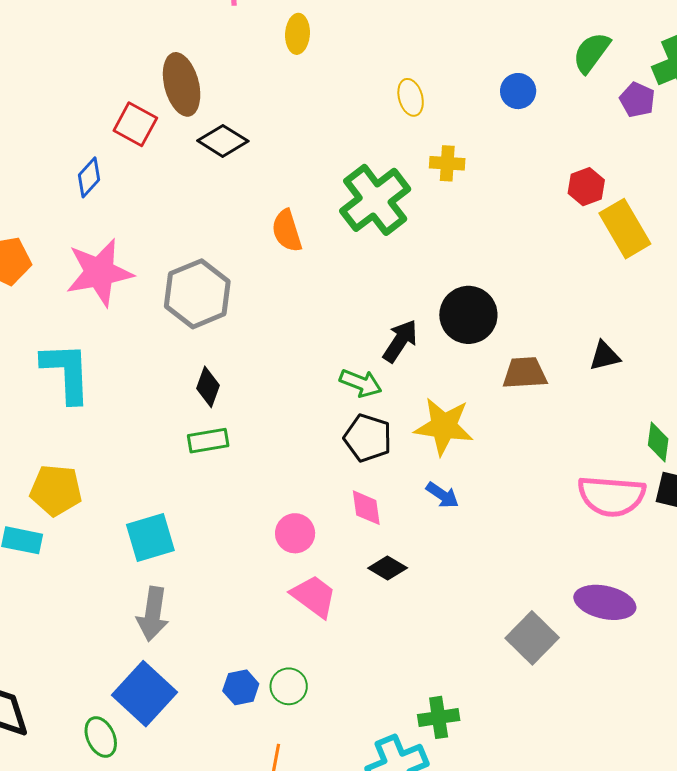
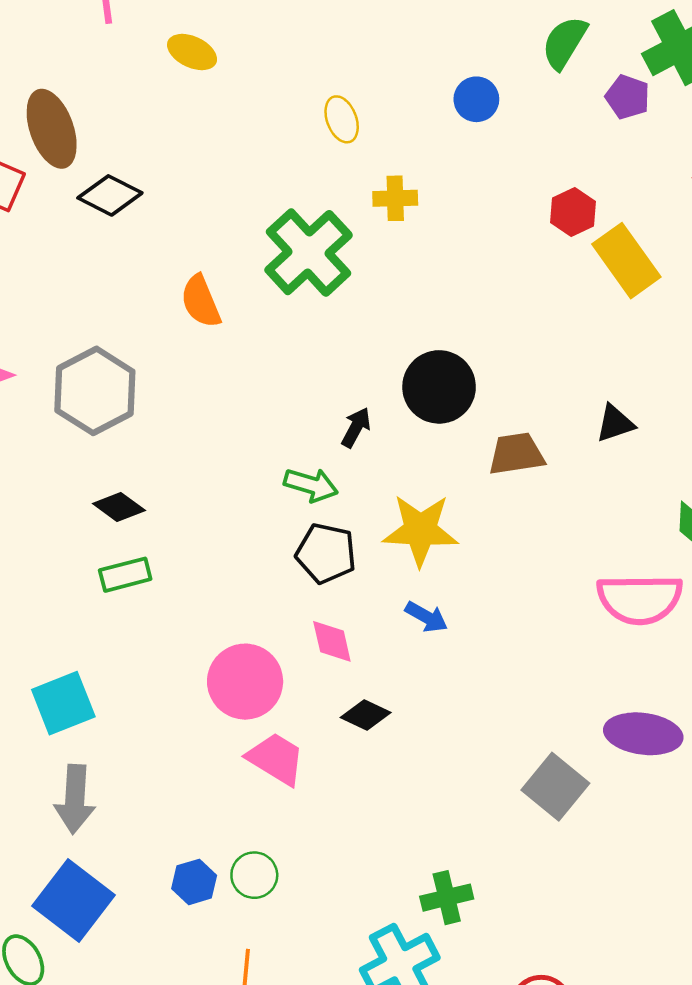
yellow ellipse: (297, 34) -> (192, 52), turned -63
black arrow: (400, 341) -> (356, 427), size x0.7
black diamond: (208, 387) -> (119, 507), turned -69
pink circle: (295, 533) -> (245, 682), size x1.5

